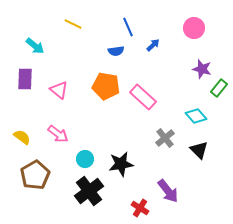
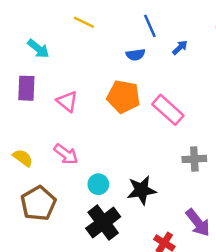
gray cross: (165, 138) -> (194, 159), turned 36

